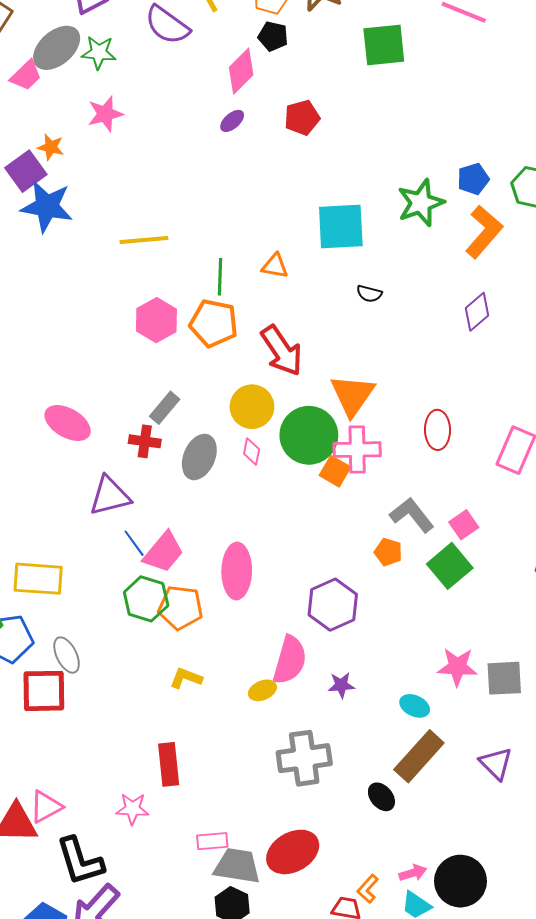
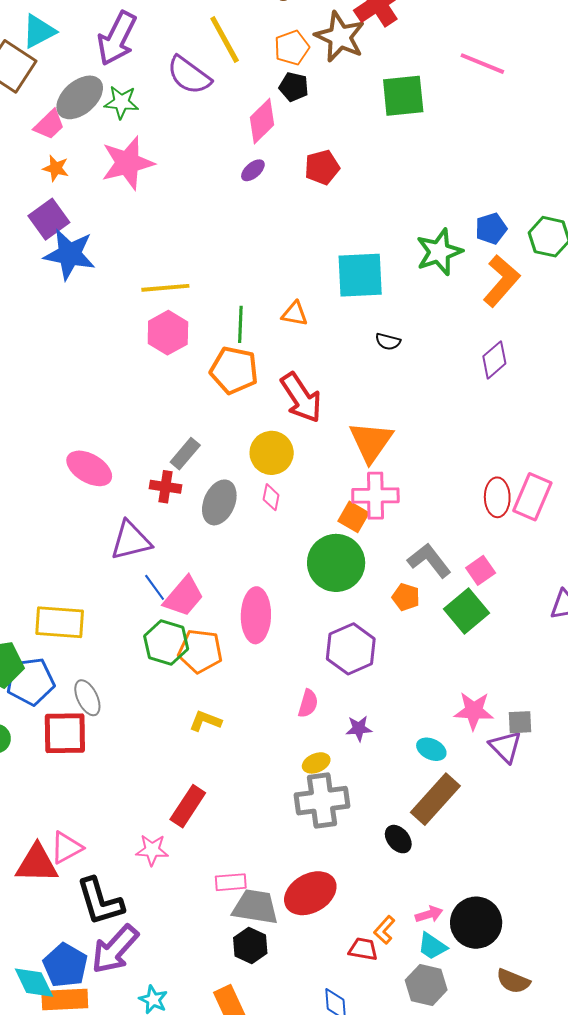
pink star: (105, 114) -> (128, 163), size x1.5
orange star: (51, 147) -> (56, 168), moved
pink hexagon: (156, 320) -> (168, 333), moved
red ellipse: (437, 430) -> (497, 497), moved
green circle: (309, 435) -> (336, 563), moved
pink semicircle: (290, 660) -> (308, 703), size x0.6
gray square: (504, 678) -> (520, 722), size x0.7
yellow ellipse: (262, 690) -> (316, 763), moved
purple triangle: (496, 763) -> (505, 747), moved
red rectangle: (169, 764) -> (188, 806), turned 39

